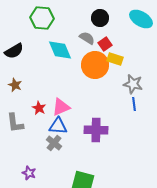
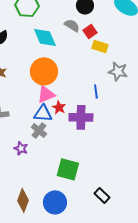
orange circle: (95, 65) -> (44, 71), moved
blue line: (134, 104) -> (96, 91), moved
red star: (39, 108) -> (59, 107), moved
purple star: (29, 173) -> (21, 148), moved

